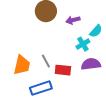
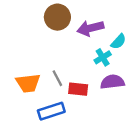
purple arrow: (73, 20) -> (90, 28), size x1.5
orange trapezoid: (22, 65) -> (28, 83), turned 70

